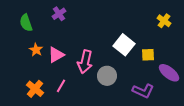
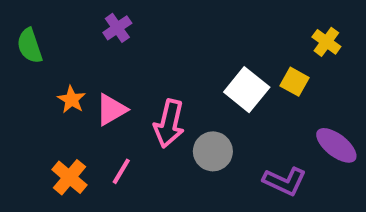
green semicircle: (26, 23) -> (30, 46), moved
yellow square: (148, 55) -> (295, 82), moved, turned 32

